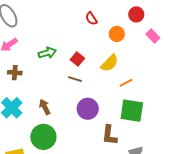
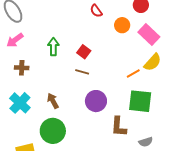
pink rectangle: (153, 36) -> (149, 34), moved, size x1.5
green arrow: (47, 53) -> (53, 47), turned -72
yellow semicircle: (110, 63) -> (153, 62), moved

